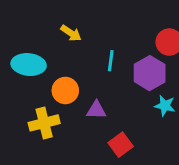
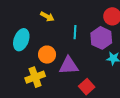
cyan ellipse: (29, 65) -> (21, 40), turned -70
purple triangle: (96, 110) -> (69, 66), size x1.5

